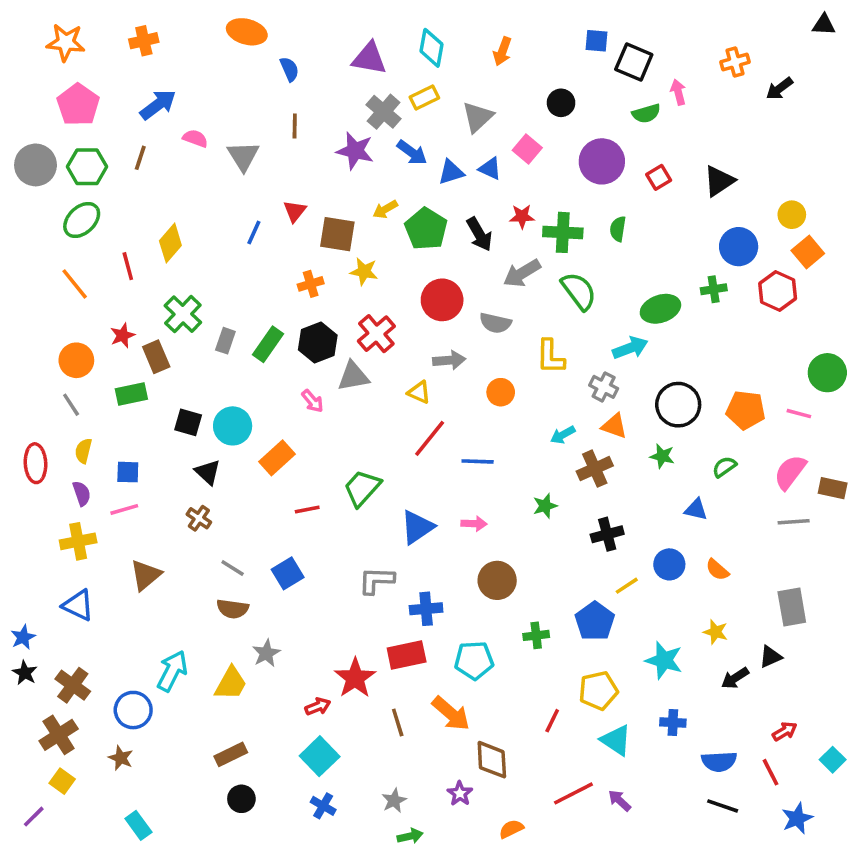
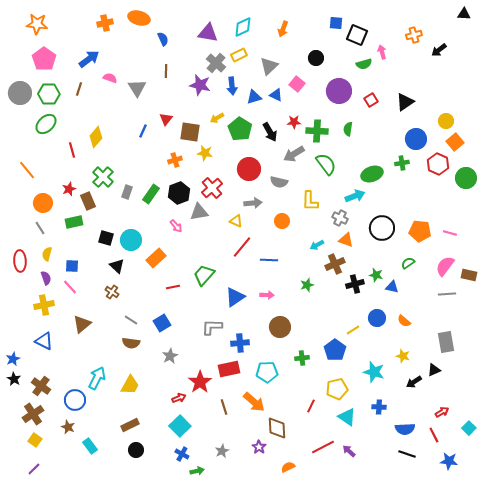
orange cross: (144, 41) -> (105, 23), moved
cyan diamond: (431, 48) -> (243, 27), turned 55
blue arrow: (412, 153) -> (232, 86), turned 48
orange line: (75, 284) -> (27, 170), moved
green circle: (827, 373) -> (466, 178), moved
green star: (662, 456) -> (376, 275), moved
pink line: (124, 509) -> (70, 287), turned 63
black cross: (607, 534) -> (355, 284), moved
gray star: (266, 653) -> (170, 356), moved
purple line: (34, 817) -> (34, 469), moved
blue star: (797, 818) -> (449, 461), turned 30
cyan rectangle: (138, 825) -> (90, 446), moved
green arrow: (410, 836) -> (197, 471), moved

